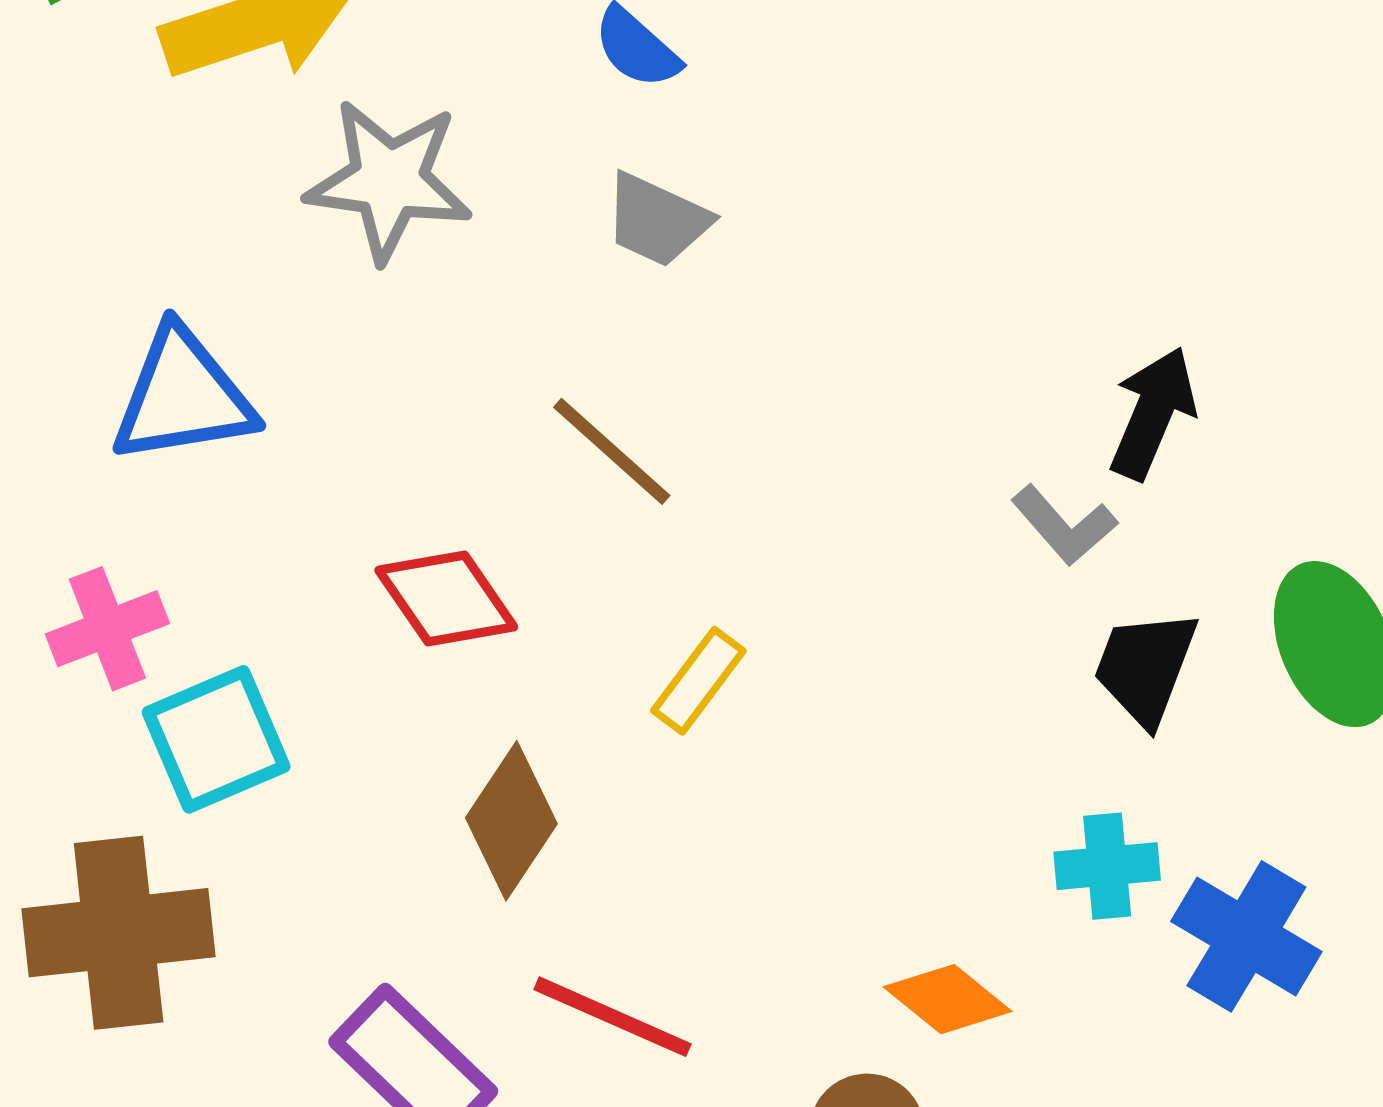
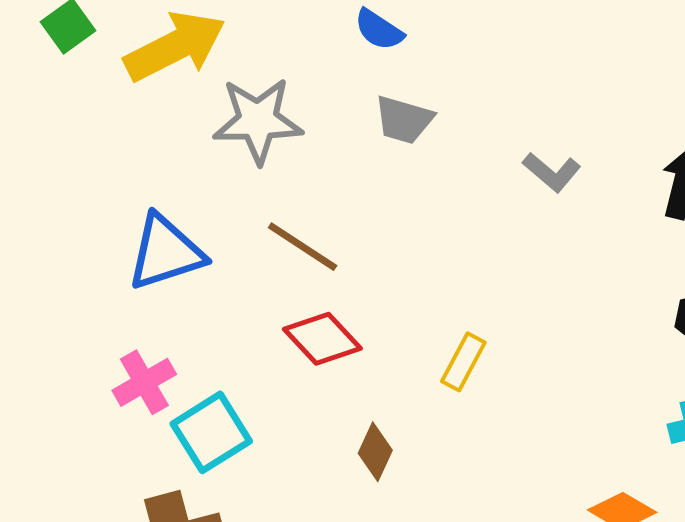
brown line: (612, 451) -> (303, 247), moved
gray L-shape: (1064, 525) -> (552, 172), moved
brown diamond: (511, 821) -> (375, 452), size x0.7

